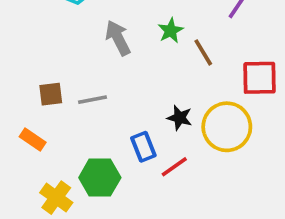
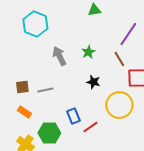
brown line: (203, 52) -> (119, 59), moved
black star: (180, 118) -> (93, 82), moved
orange rectangle: (33, 139) -> (24, 112), moved

